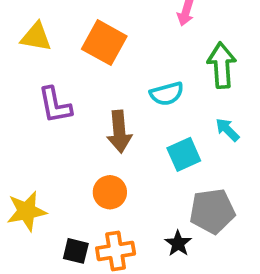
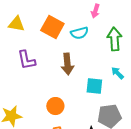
cyan semicircle: (167, 94) -> (79, 33), moved
brown arrow: (119, 132) -> (67, 64), moved
cyan square: (184, 154) -> (94, 86), turned 30

